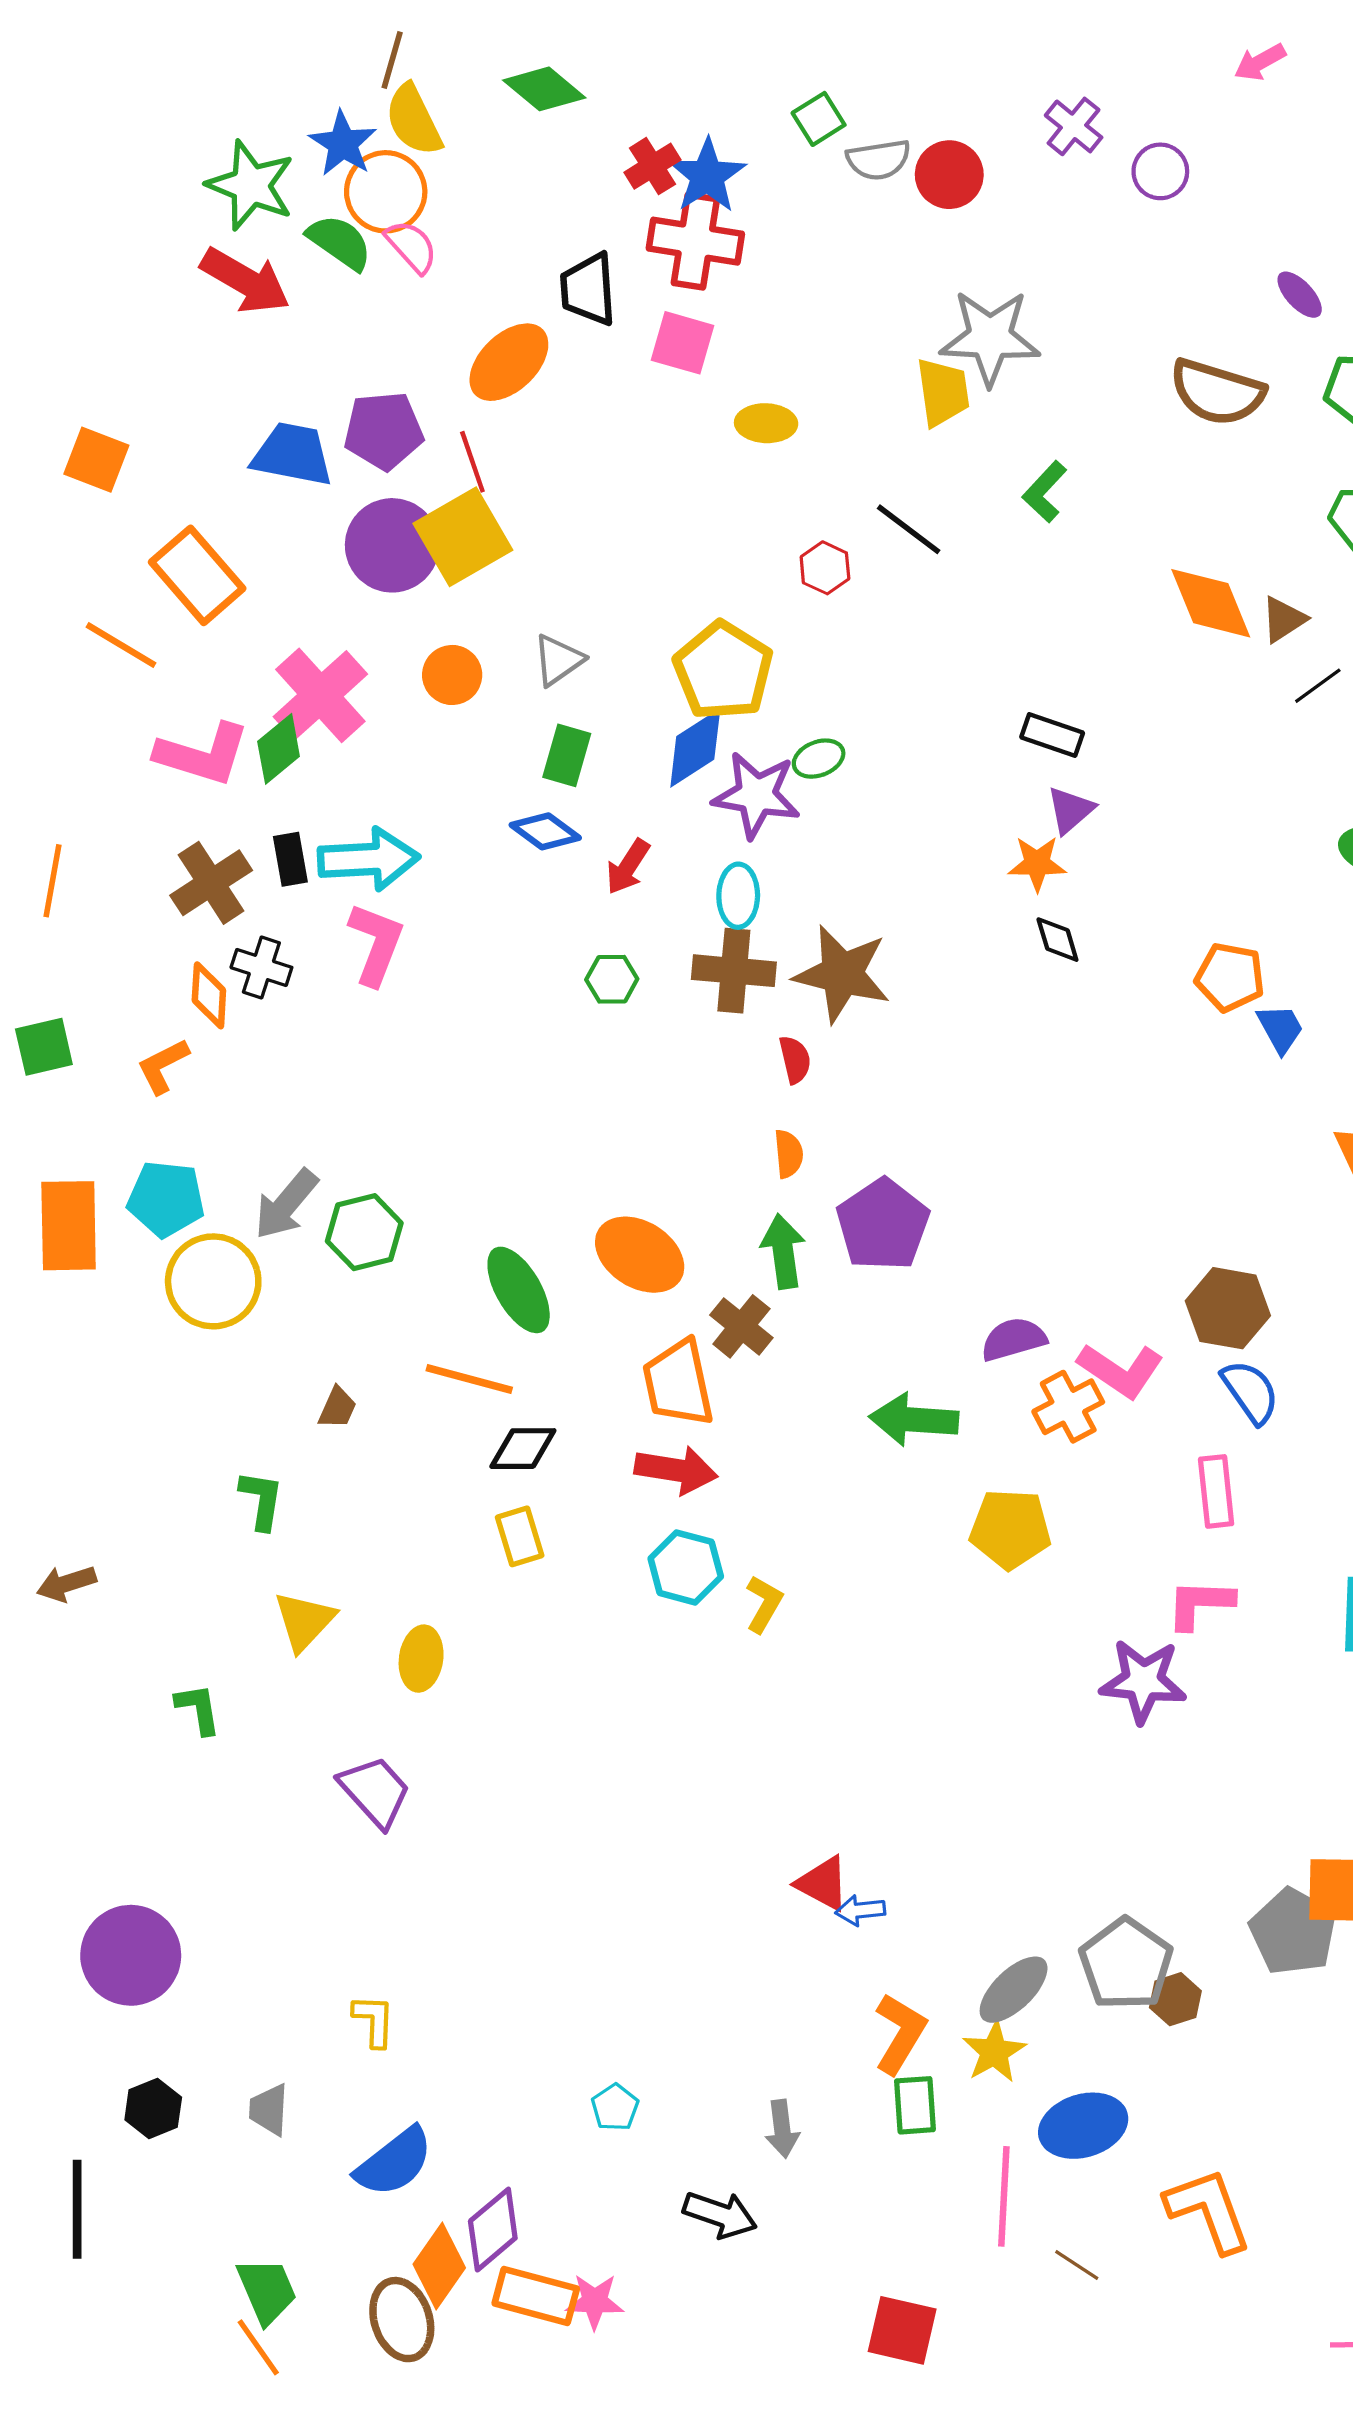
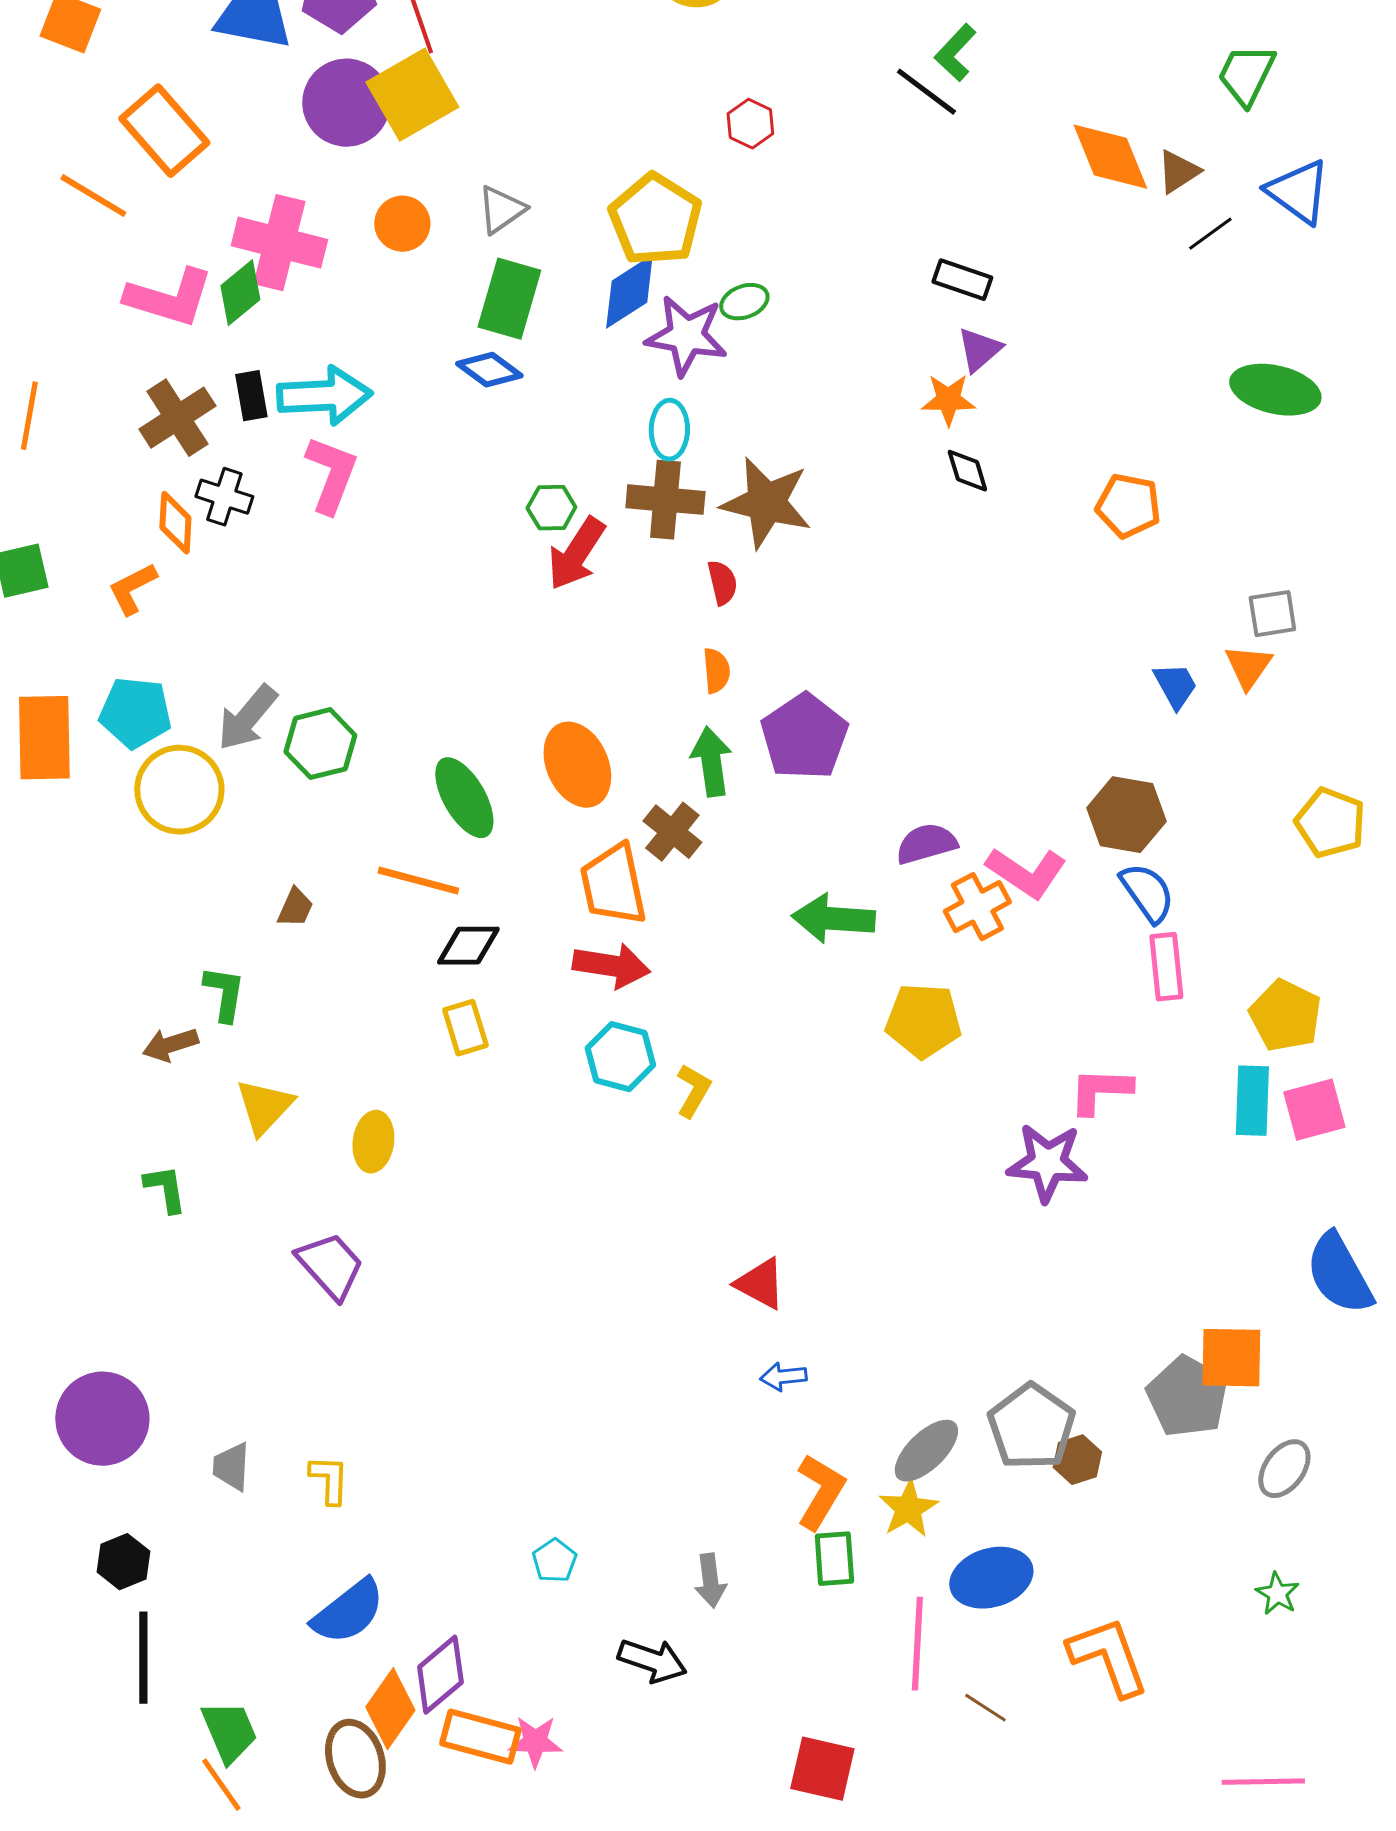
black line: (909, 529) -> (926, 92), moved
pink cross: (320, 695) -> (279, 243), turned -34
green rectangle: (567, 755) -> (509, 299), size x1.4
red arrow: (628, 867) -> (576, 554), moved, size x1.4
blue trapezoid: (1280, 1029) -> (1175, 686), moved
orange ellipse: (640, 1255) -> (577, 765), turned 34
pink rectangle: (1216, 1491) -> (1166, 967), moved
brown arrow: (66, 1584) -> (170, 1045), moved
red triangle: (823, 1884) -> (760, 1284), moved
gray trapezoid: (269, 2110) -> (231, 1467), moved
black line: (77, 2209) -> (143, 1658), moved

